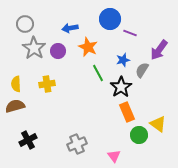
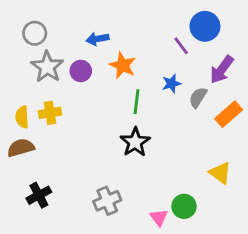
blue circle: (110, 19) -> (205, 26), moved
purple line: (130, 33) -> (181, 46), turned 32
green line: (98, 73) -> (137, 102), turned 36
yellow cross: (47, 84) -> (50, 113), moved
black star: (121, 87) -> (135, 142), moved
orange rectangle: (127, 112) -> (229, 114), moved, turned 72
green circle: (139, 135) -> (184, 206), moved

